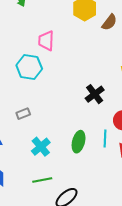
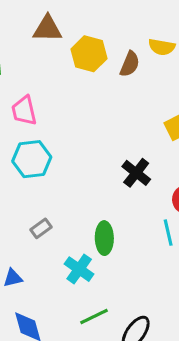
pink trapezoid: (46, 41) -> (24, 111), moved
green ellipse: (79, 142) -> (104, 238), moved

